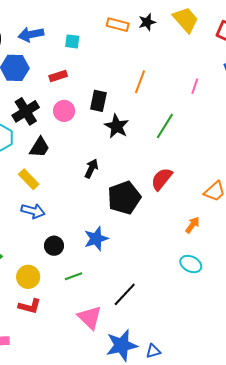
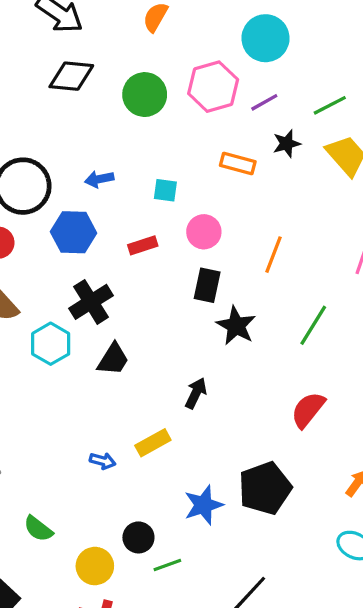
black star: (147, 22) -> (287, 144), moved
blue arrow: (31, 34) -> (99, 179), size x0.7
pink circle: (64, 111) -> (204, 232), moved
yellow rectangle: (29, 179) -> (153, 443), moved, turned -75
black pentagon: (124, 198) -> (265, 488), moved
blue arrow: (33, 211) -> (103, 461), size x0.7
black circle: (54, 246) -> (138, 537), moved

